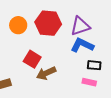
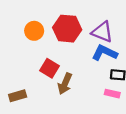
purple triangle: (80, 26) -> (102, 32), turned 40
brown arrow: (46, 73) -> (65, 84), turned -42

